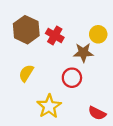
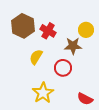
yellow semicircle: (26, 73) -> (36, 57), moved

